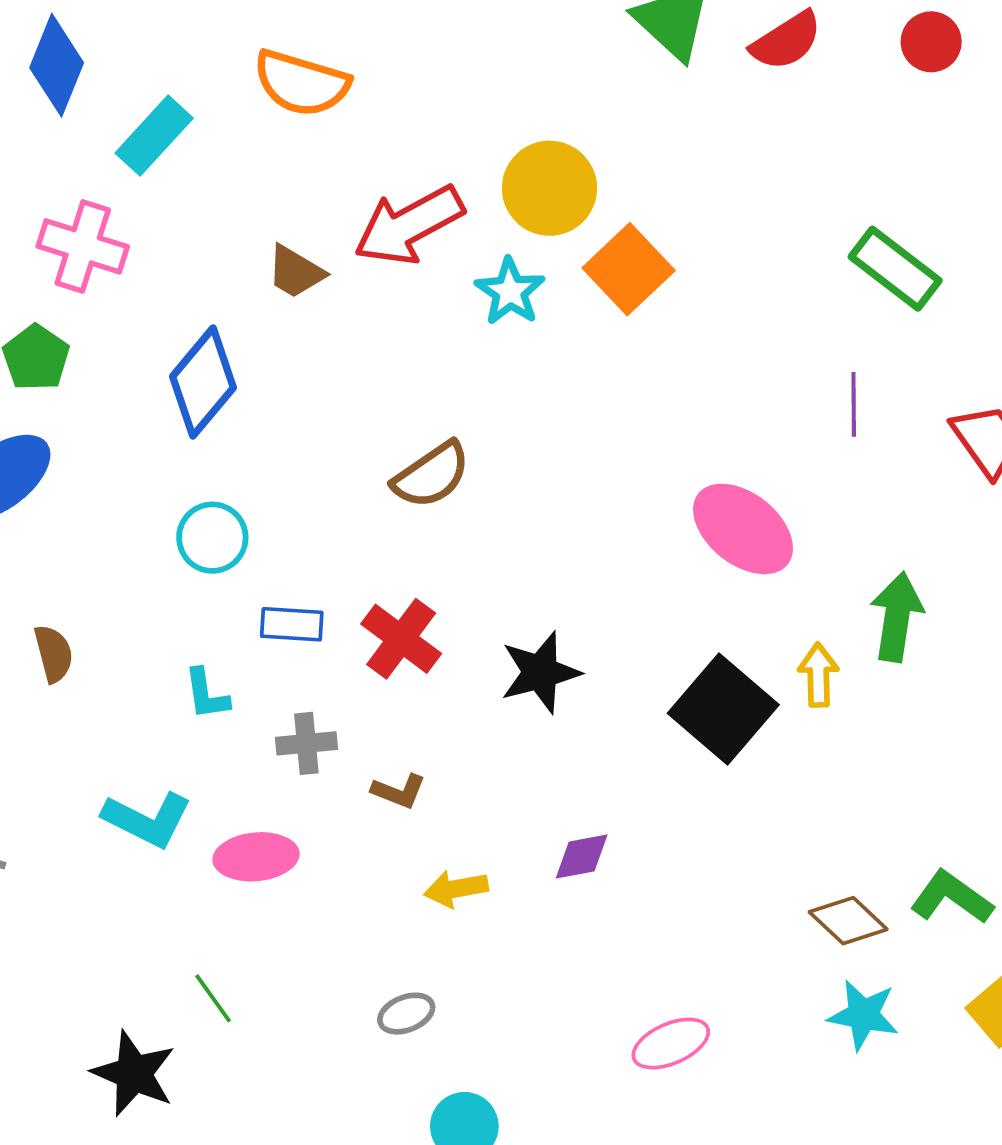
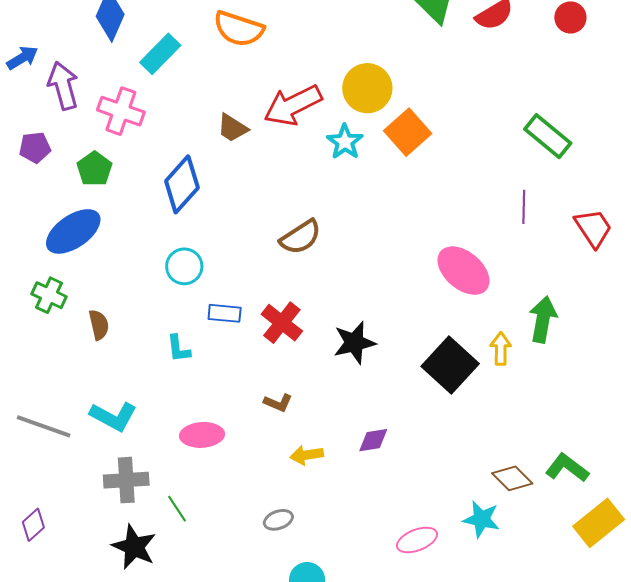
gray cross: (306, 743) -> (126, 480), moved, size x1.4
cyan L-shape: (147, 819) -> (113, 416), moved
cyan star: (863, 1015) -> (481, 519), moved

